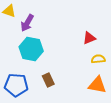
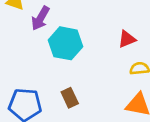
cyan hexagon: (31, 49) -> (66, 43), moved

